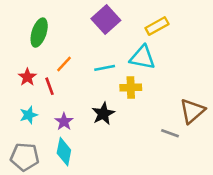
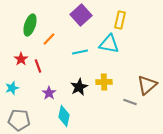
yellow rectangle: (157, 26) -> (120, 20), turned -48
orange line: (64, 64) -> (49, 39), moved
yellow cross: (131, 88) -> (104, 82), moved
cyan star: (29, 115) -> (12, 88), moved
cyan diamond: (64, 152) -> (64, 116), moved

